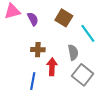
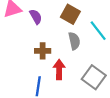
gray semicircle: (73, 52) -> (74, 41), moved

